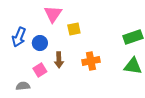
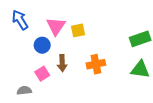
pink triangle: (53, 14) -> (56, 26), moved
blue arrow: (19, 37) -> (20, 20), moved, turned 126

